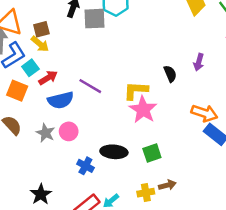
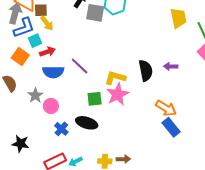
brown square: (41, 29) -> (41, 10), moved
purple arrow: (199, 62) -> (171, 66), turned 64
black semicircle: (170, 74) -> (146, 71), size x1.5
pink circle: (69, 131) -> (51, 106), moved
green square: (152, 153) -> (95, 99), moved
black star: (41, 194) -> (21, 144), turned 30

